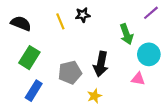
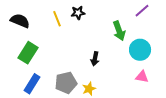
black arrow: (101, 64) -> (95, 59), size x0.6
gray pentagon: (70, 72) -> (66, 83), moved
pink triangle: (138, 79) -> (142, 77), moved

